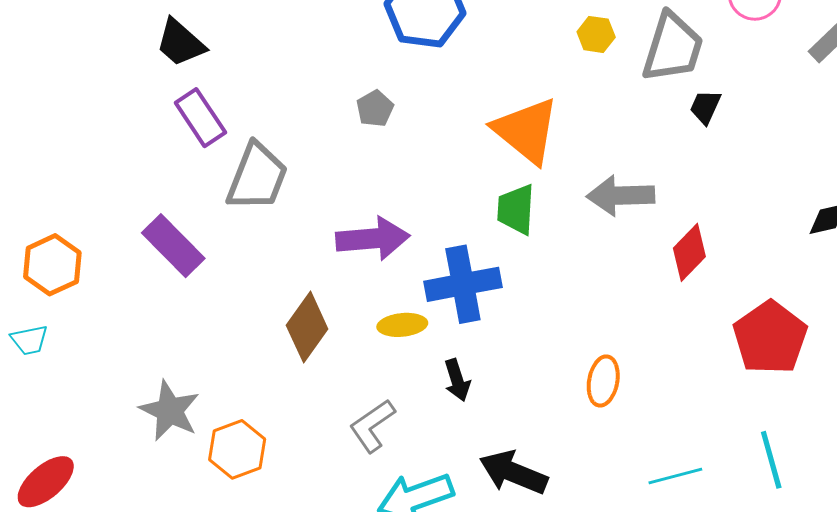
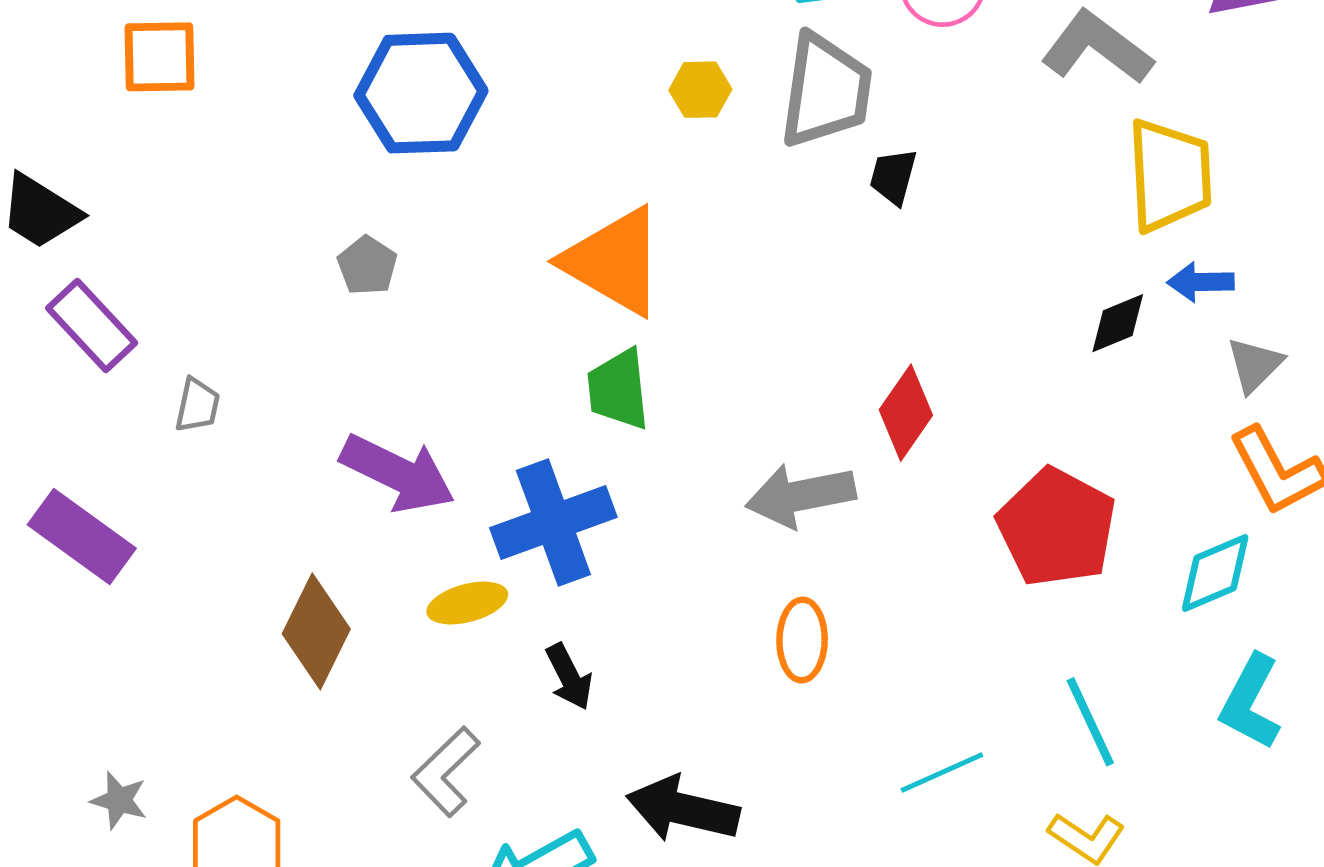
gray trapezoid: (257, 177) -> (197, 405), size x0.5
gray arrow: (621, 196) -> (801, 495), moved
purple arrow: (373, 239) -> (398, 473), turned 40
gray star: (170, 411) -> (119, 800), size x0.6

